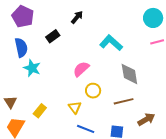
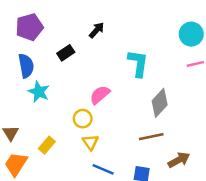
purple pentagon: (23, 16) -> (29, 27), turned 30
cyan L-shape: (111, 43) -> (138, 63), turned 55
gray diamond: (129, 74) -> (160, 103), turned 50
yellow circle: (93, 91) -> (83, 119), moved

